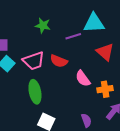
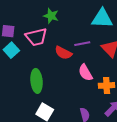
purple line: (73, 36) -> (82, 44), moved
pink trapezoid: (34, 61) -> (36, 37), moved

